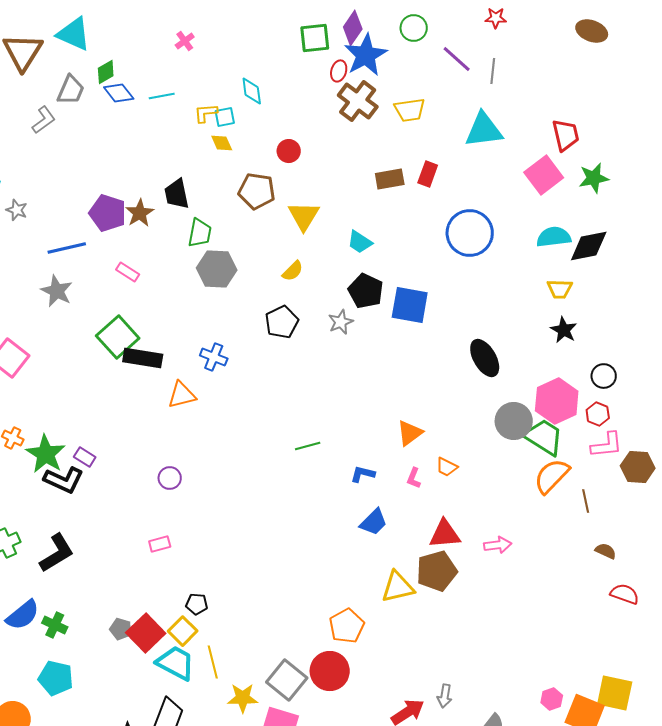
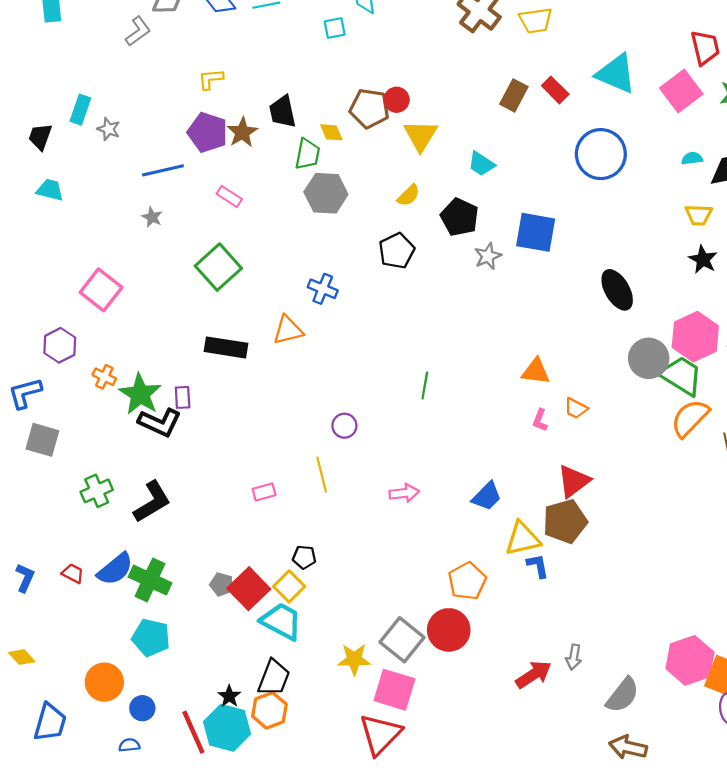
yellow L-shape: (206, 113) -> (211, 79), moved
cyan triangle: (484, 130) -> (616, 74), moved, turned 30
yellow diamond: (222, 143) -> (331, 132), moved
red circle: (289, 151) -> (397, 100), moved
red rectangle: (428, 174) -> (555, 90), turned -65
brown rectangle: (390, 179) -> (514, 95), turned -52
cyan semicircle: (554, 237) -> (692, 158), size x0.6
gray star: (57, 291) -> (152, 217), size x0.6
black pentagon: (366, 291) -> (460, 217), moved
gray star: (341, 322) -> (488, 256), moved
black rectangle: (143, 358) -> (226, 347), moved
orange triangle: (410, 433) -> (536, 371), turned 44
green line: (308, 446) -> (425, 385), turned -65
purple rectangle: (85, 457) -> (183, 397), turned 55
blue L-shape: (363, 474) -> (538, 566), moved, turned 65
purple circle: (170, 478) -> (344, 426), moved
blue trapezoid: (374, 522) -> (487, 496), moved
red triangle: (445, 534) -> (574, 481), turned -32
pink arrow: (498, 545) -> (404, 493), moved
green cross: (55, 625) -> (150, 580), size x1.5
yellow line: (213, 662) -> (322, 475), moved
pink hexagon: (552, 699) -> (690, 660), size x2.0

